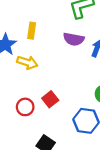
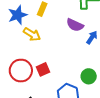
red circle: (25, 107) -> (21, 71), size x1.5

